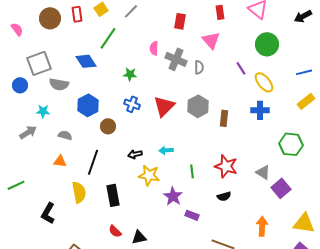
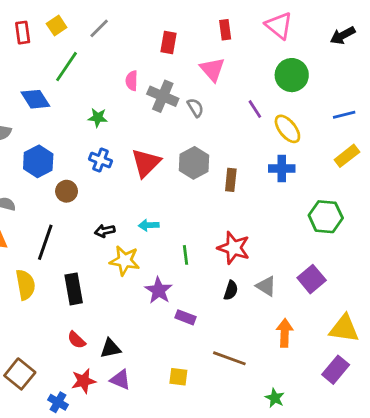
gray semicircle: (199, 67) -> (195, 108), turned -32
gray triangle: (263, 172) -> (266, 286), moved
black semicircle: (224, 196) -> (231, 290), turned -56

